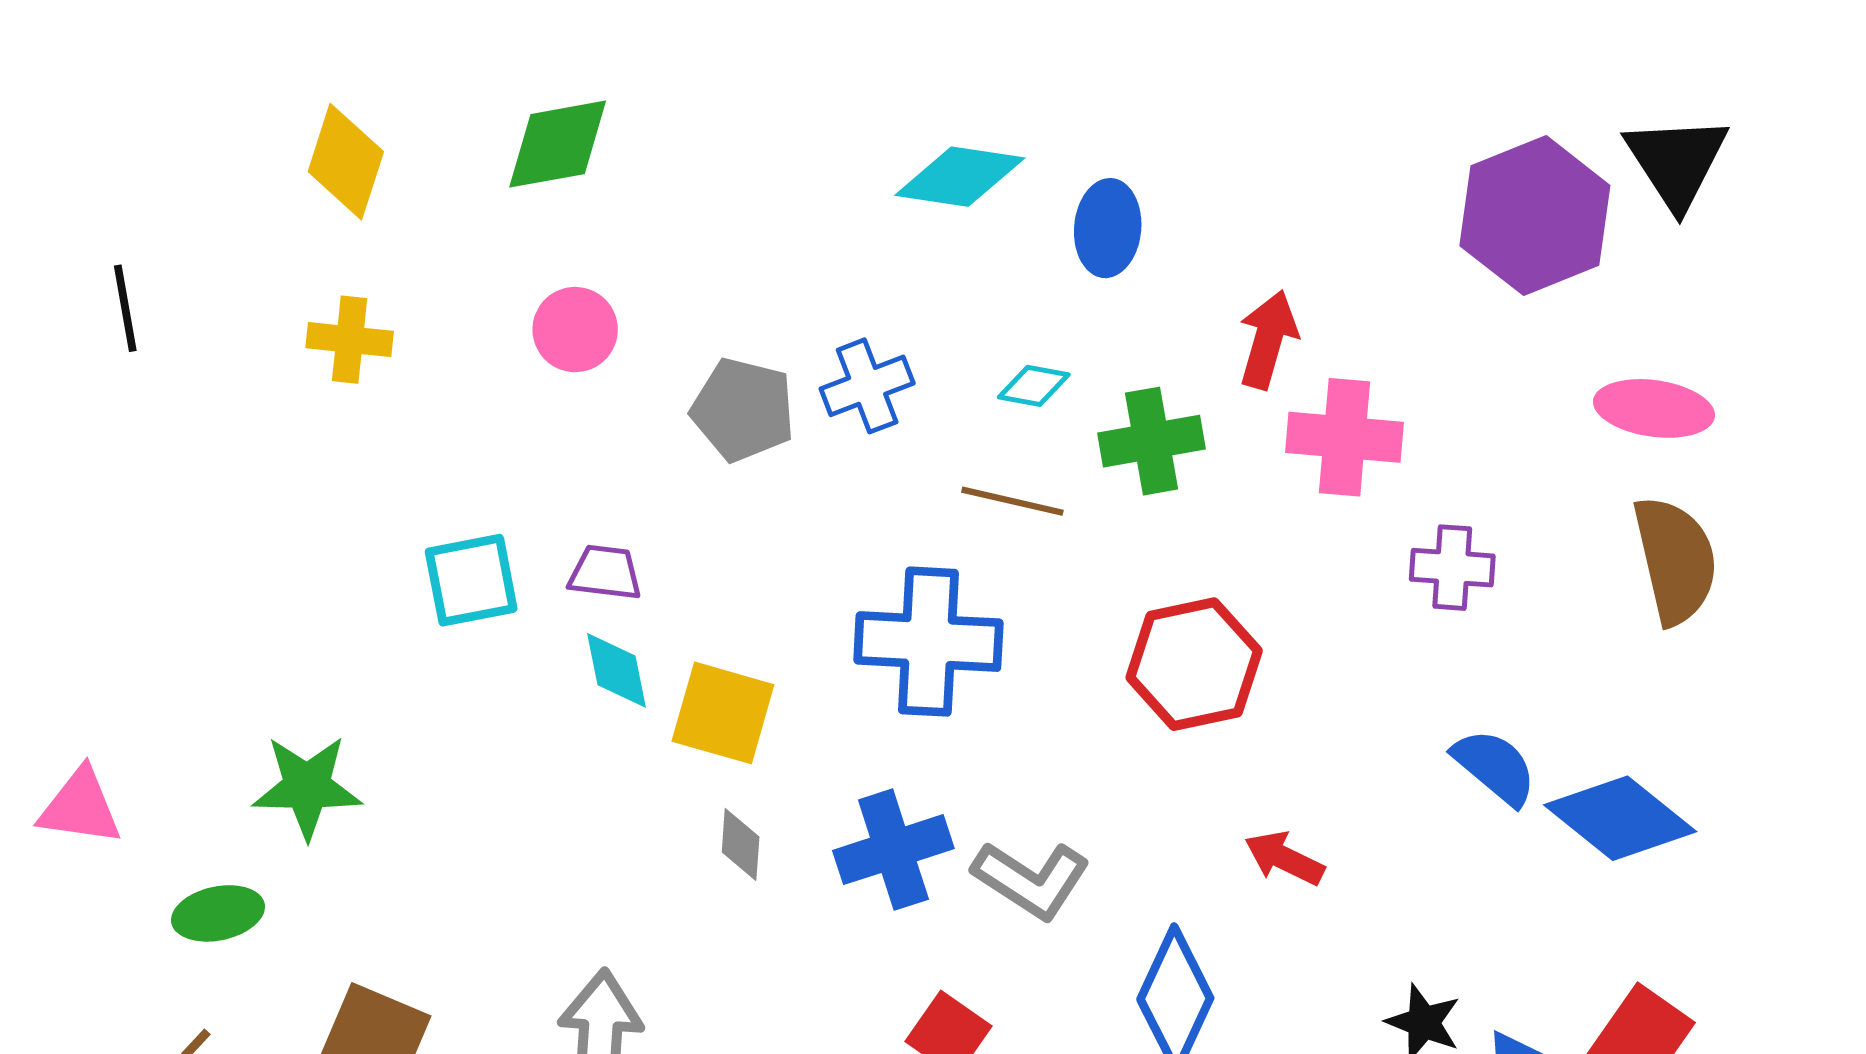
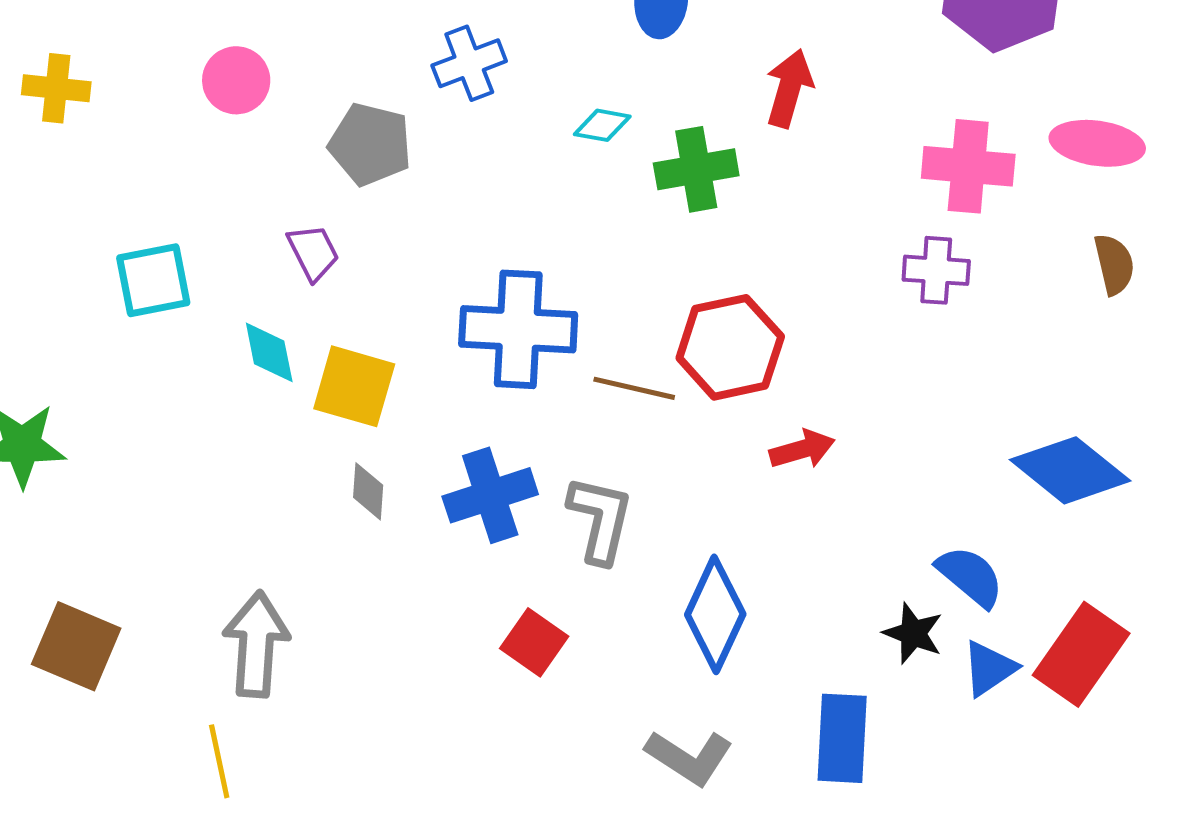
blue cross: (867, 386) -> (469, 63), moved
pink cross: (1344, 437) -> (968, 166), moved
brown line: (1012, 501) -> (634, 388), moved
brown semicircle: (1675, 560) -> (1114, 264), size x0.6
purple trapezoid: (605, 573) -> (313, 252), moved, turned 56
blue semicircle: (1495, 767) -> (970, 576), moved
red arrow: (1284, 858) -> (802, 449), moved, turned 138
gray L-shape: (1031, 880) -> (600, 519), turned -110

